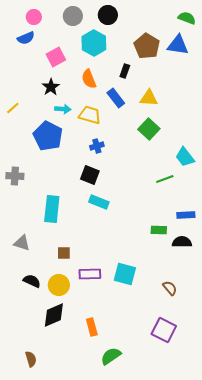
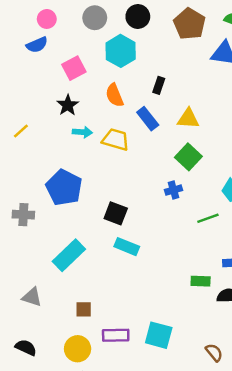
brown pentagon: (147, 46) -> (189, 24), moved
blue pentagon: (48, 136) -> (64, 188), moved
blue cross: (97, 146) -> (174, 190), moved
cyan rectangle: (52, 209) -> (69, 255), turned 40
black semicircle: (32, 281) -> (26, 348), moved

